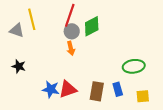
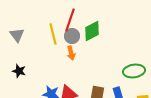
yellow line: (32, 19) -> (53, 34), moved
gray triangle: (17, 30) -> (17, 35), turned 35

